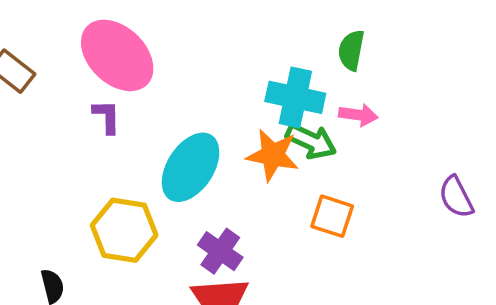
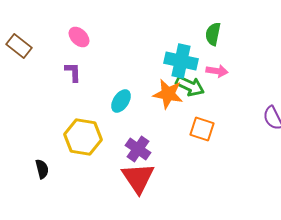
pink ellipse: (117, 55) -> (79, 37), size x0.5
cyan ellipse: (191, 167) -> (121, 101), size x0.6

